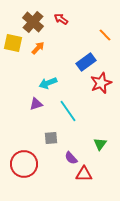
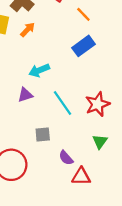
orange line: (105, 35) -> (83, 14), moved
red star: (101, 83) -> (97, 104), moved

